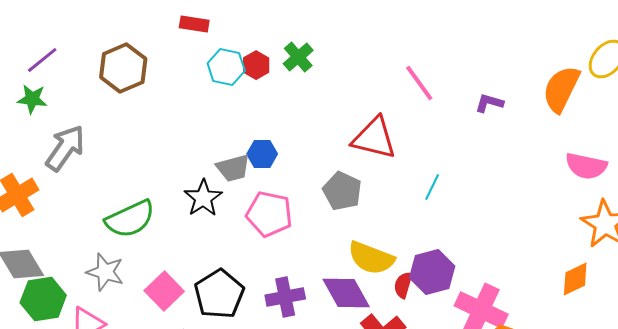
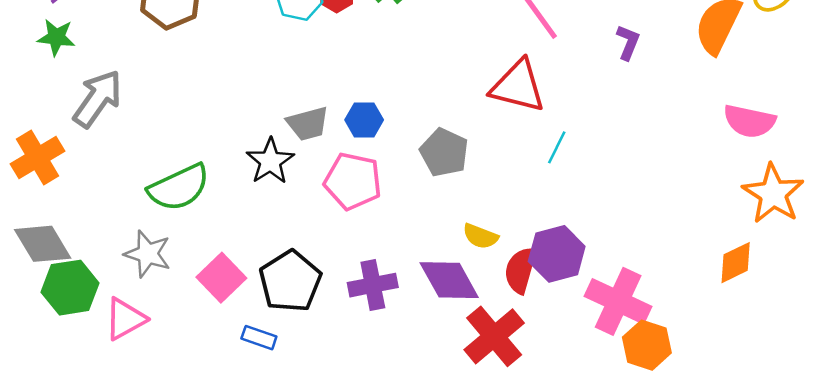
purple L-shape: (489, 103) -> (628, 42), turned 96
red triangle: (374, 138) -> (518, 86), moved
blue hexagon: (262, 154) -> (364, 120), moved
yellow semicircle: (371, 258) -> (480, 236), size x0.6
red semicircle: (403, 285) -> (520, 270), size x1.4

